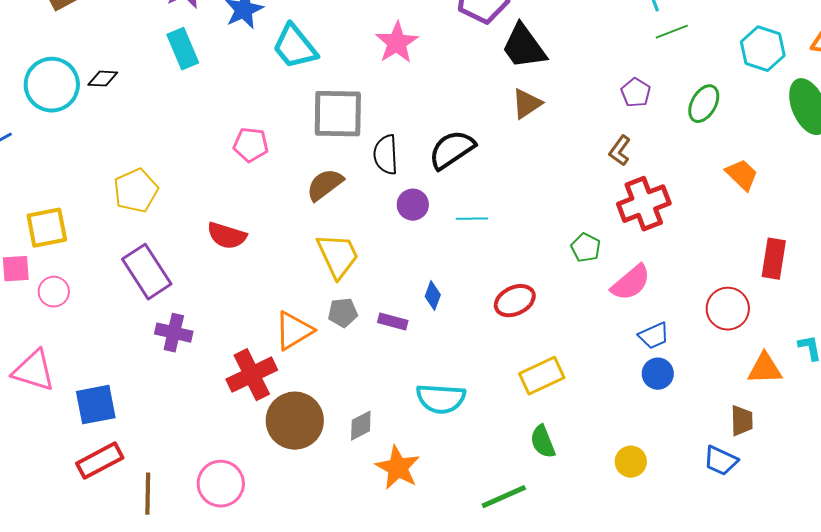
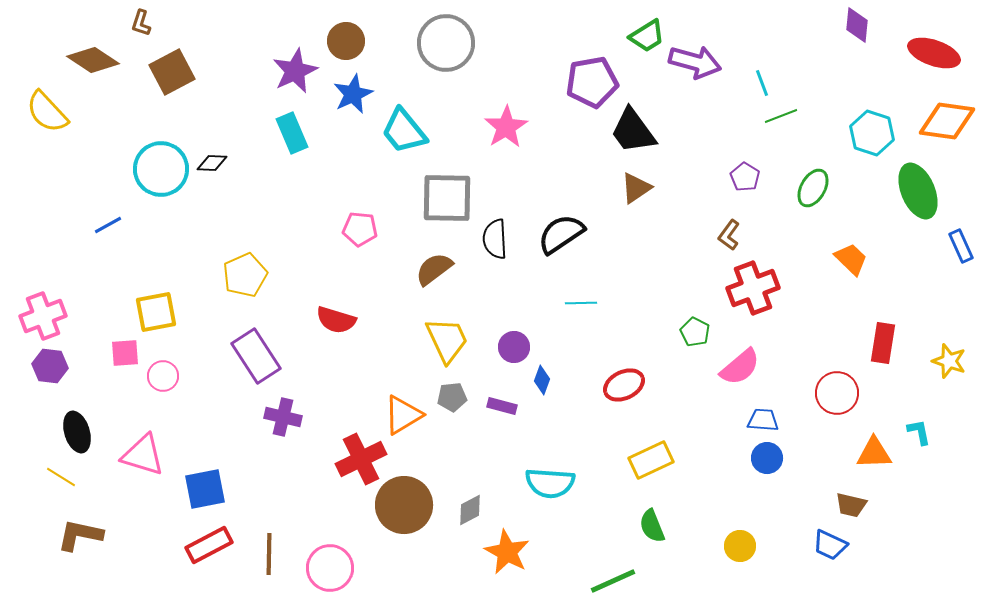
purple circle: (413, 205) -> (514, 347), moved
blue trapezoid: (654, 336) -> (763, 420), turned -152
brown trapezoid: (742, 421) -> (851, 505), turned 104
brown line: (148, 494) -> (269, 554), moved

